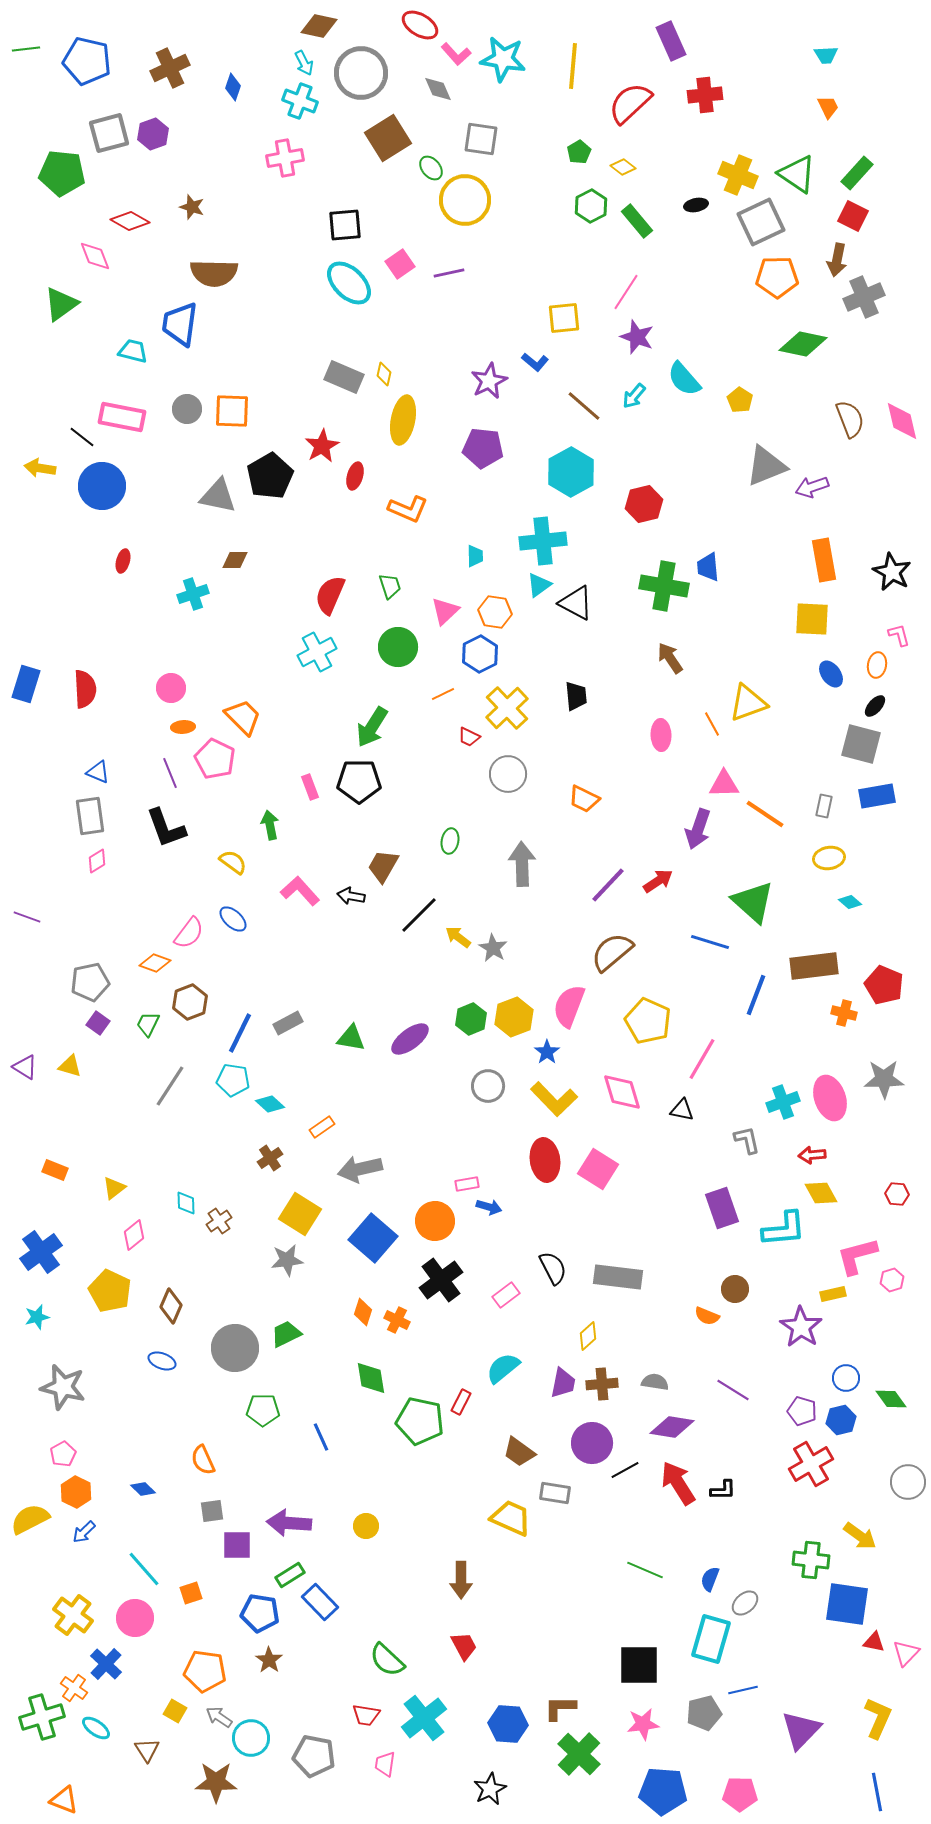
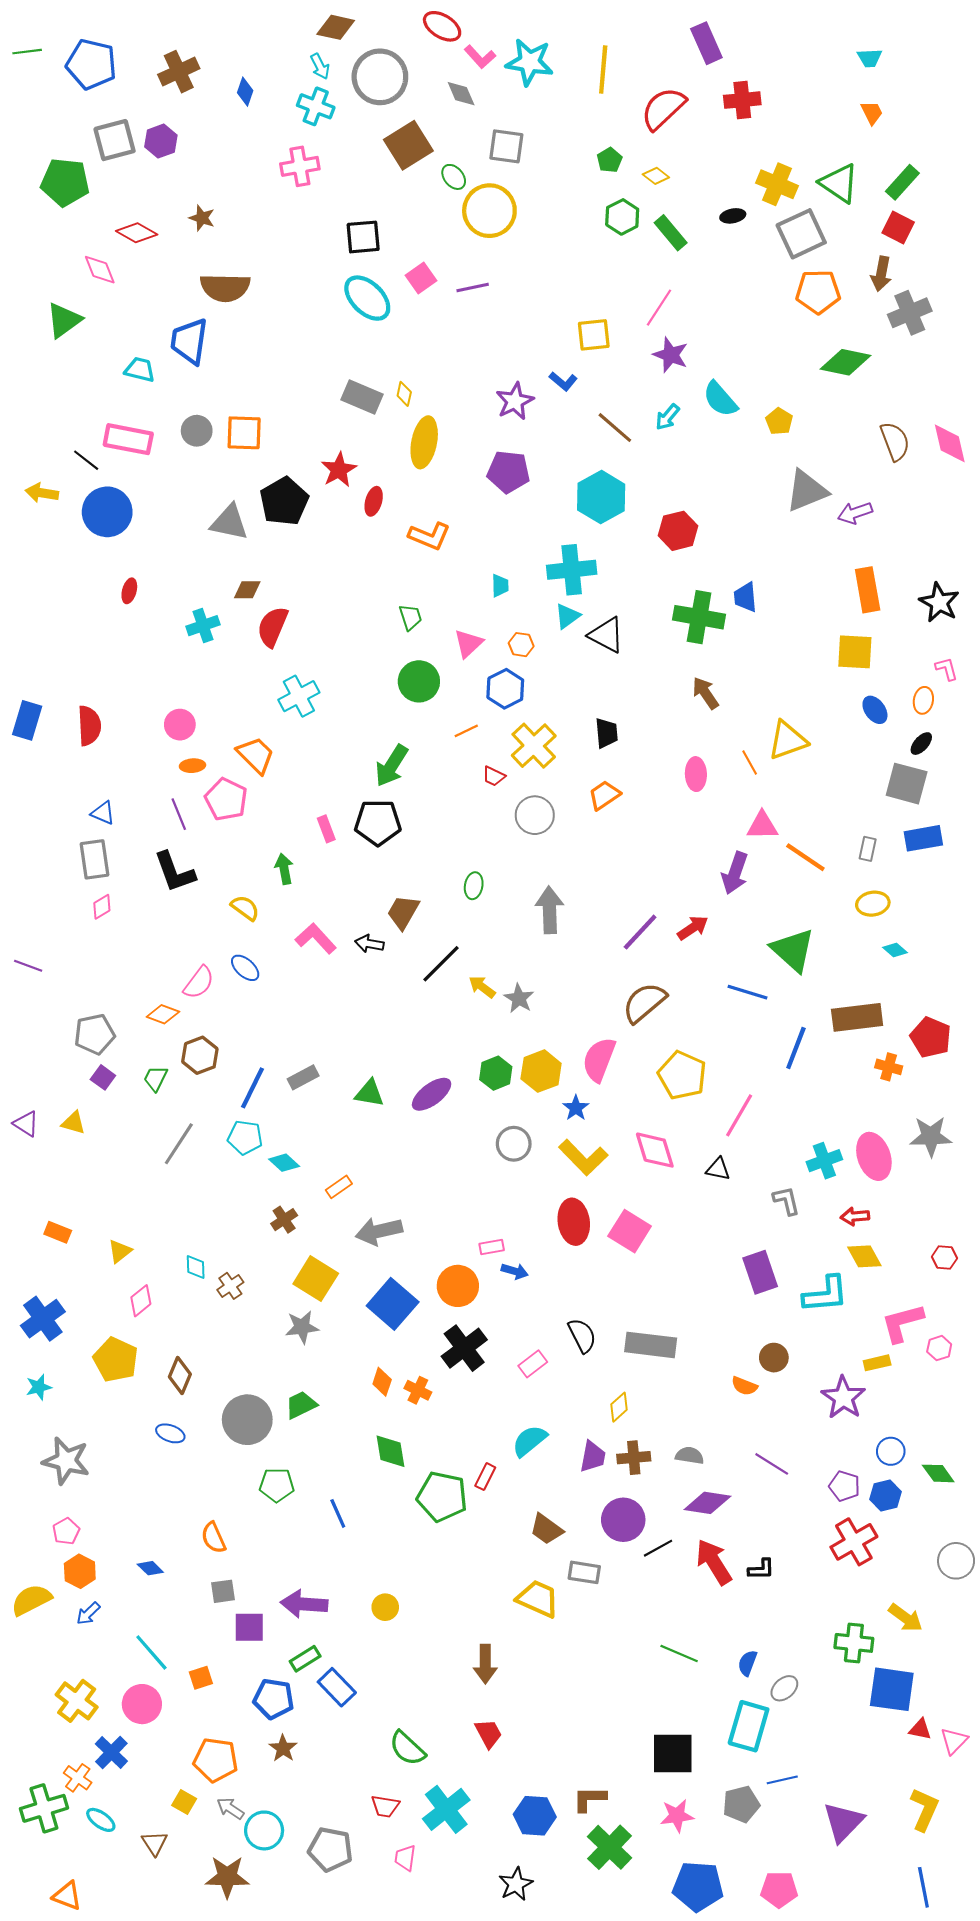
red semicircle: (330, 595) -> (273, 627), moved
orange hexagon: (495, 612) -> (521, 645), size x0.7
cyan cross: (317, 652) -> (299, 696), moved
orange trapezoid: (584, 799) -> (604, 795), moved, turned 120

